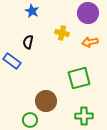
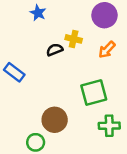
black semicircle: (28, 42) -> (55, 50), moved, turned 56
orange arrow: (90, 42) -> (107, 50), turned -35
green cross: (84, 116) -> (109, 126), moved

